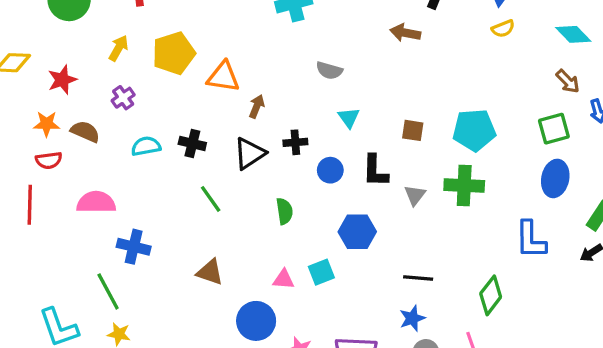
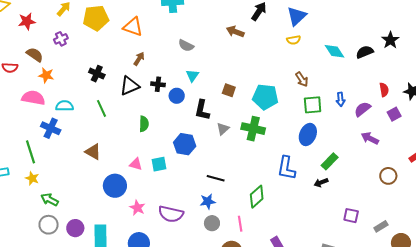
orange triangle: (223, 77) -> (133, 27), moved
brown arrow: (568, 81) -> (302, 79), moved
orange star: (47, 124) -> (46, 75), moved
cyan semicircle: (146, 146) -> (65, 106), moved
blue circle: (330, 170) -> (177, 96), moved

